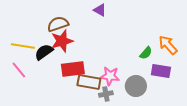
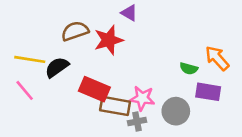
red star: (62, 41) -> (109, 40), moved
green semicircle: (146, 53) -> (189, 68), turned 64
red rectangle: (73, 69) -> (94, 89), turned 30

